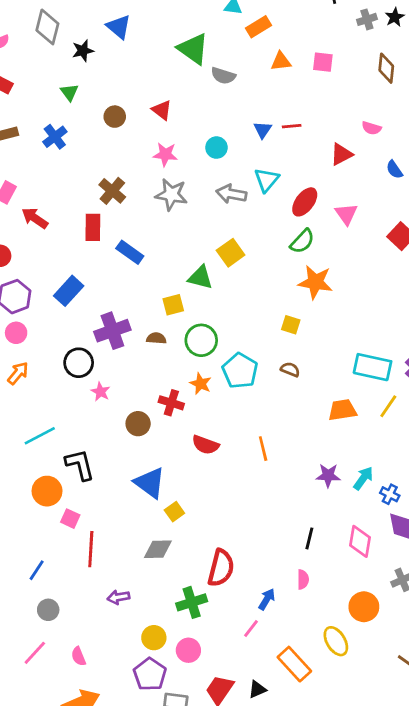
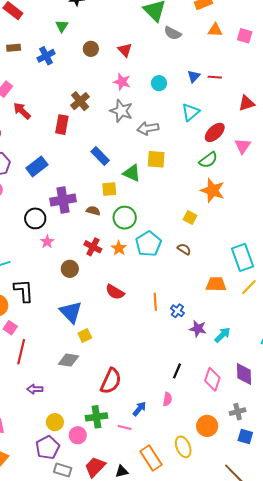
gray arrow: (231, 194) -> (148, 128), moved, turned -30
blue rectangle: (130, 252) -> (100, 156), moved
yellow square: (231, 253) -> (156, 159), turned 30
cyan rectangle: (373, 367) -> (243, 257), turned 48
red cross: (171, 403) -> (93, 247), moved
blue cross: (390, 494) -> (177, 311), moved
green cross: (192, 602) -> (97, 417), moved
pink line: (251, 628) -> (125, 427), turned 56

